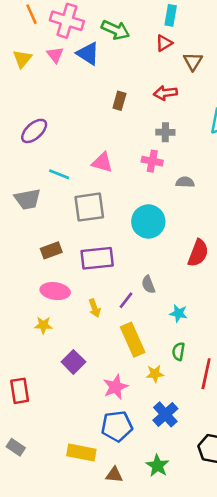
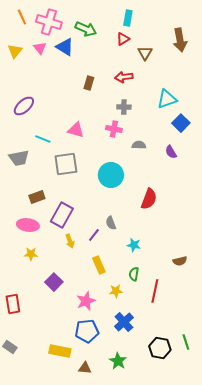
purple rectangle: (97, 258) -> (62, 215), moved, turned -55
pink ellipse: (55, 291) -> (28, 225), moved
yellow rectangle: (133, 340) -> (99, 265), size x0.7

